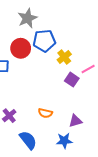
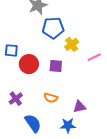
red circle: (21, 48) -> (29, 64), moved
purple square: (72, 80) -> (56, 66), moved, turned -32

